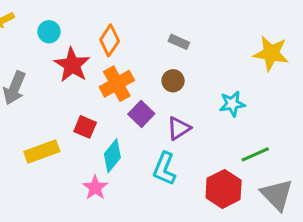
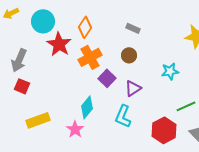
cyan circle: (49, 32) -> (43, 21), size x1.5
red square: (85, 127) -> (22, 86), moved
yellow rectangle: (42, 151) -> (38, 120), moved

